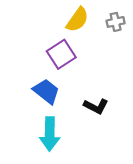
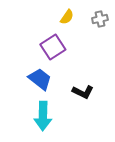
yellow semicircle: (77, 20) -> (67, 17), size x0.7

